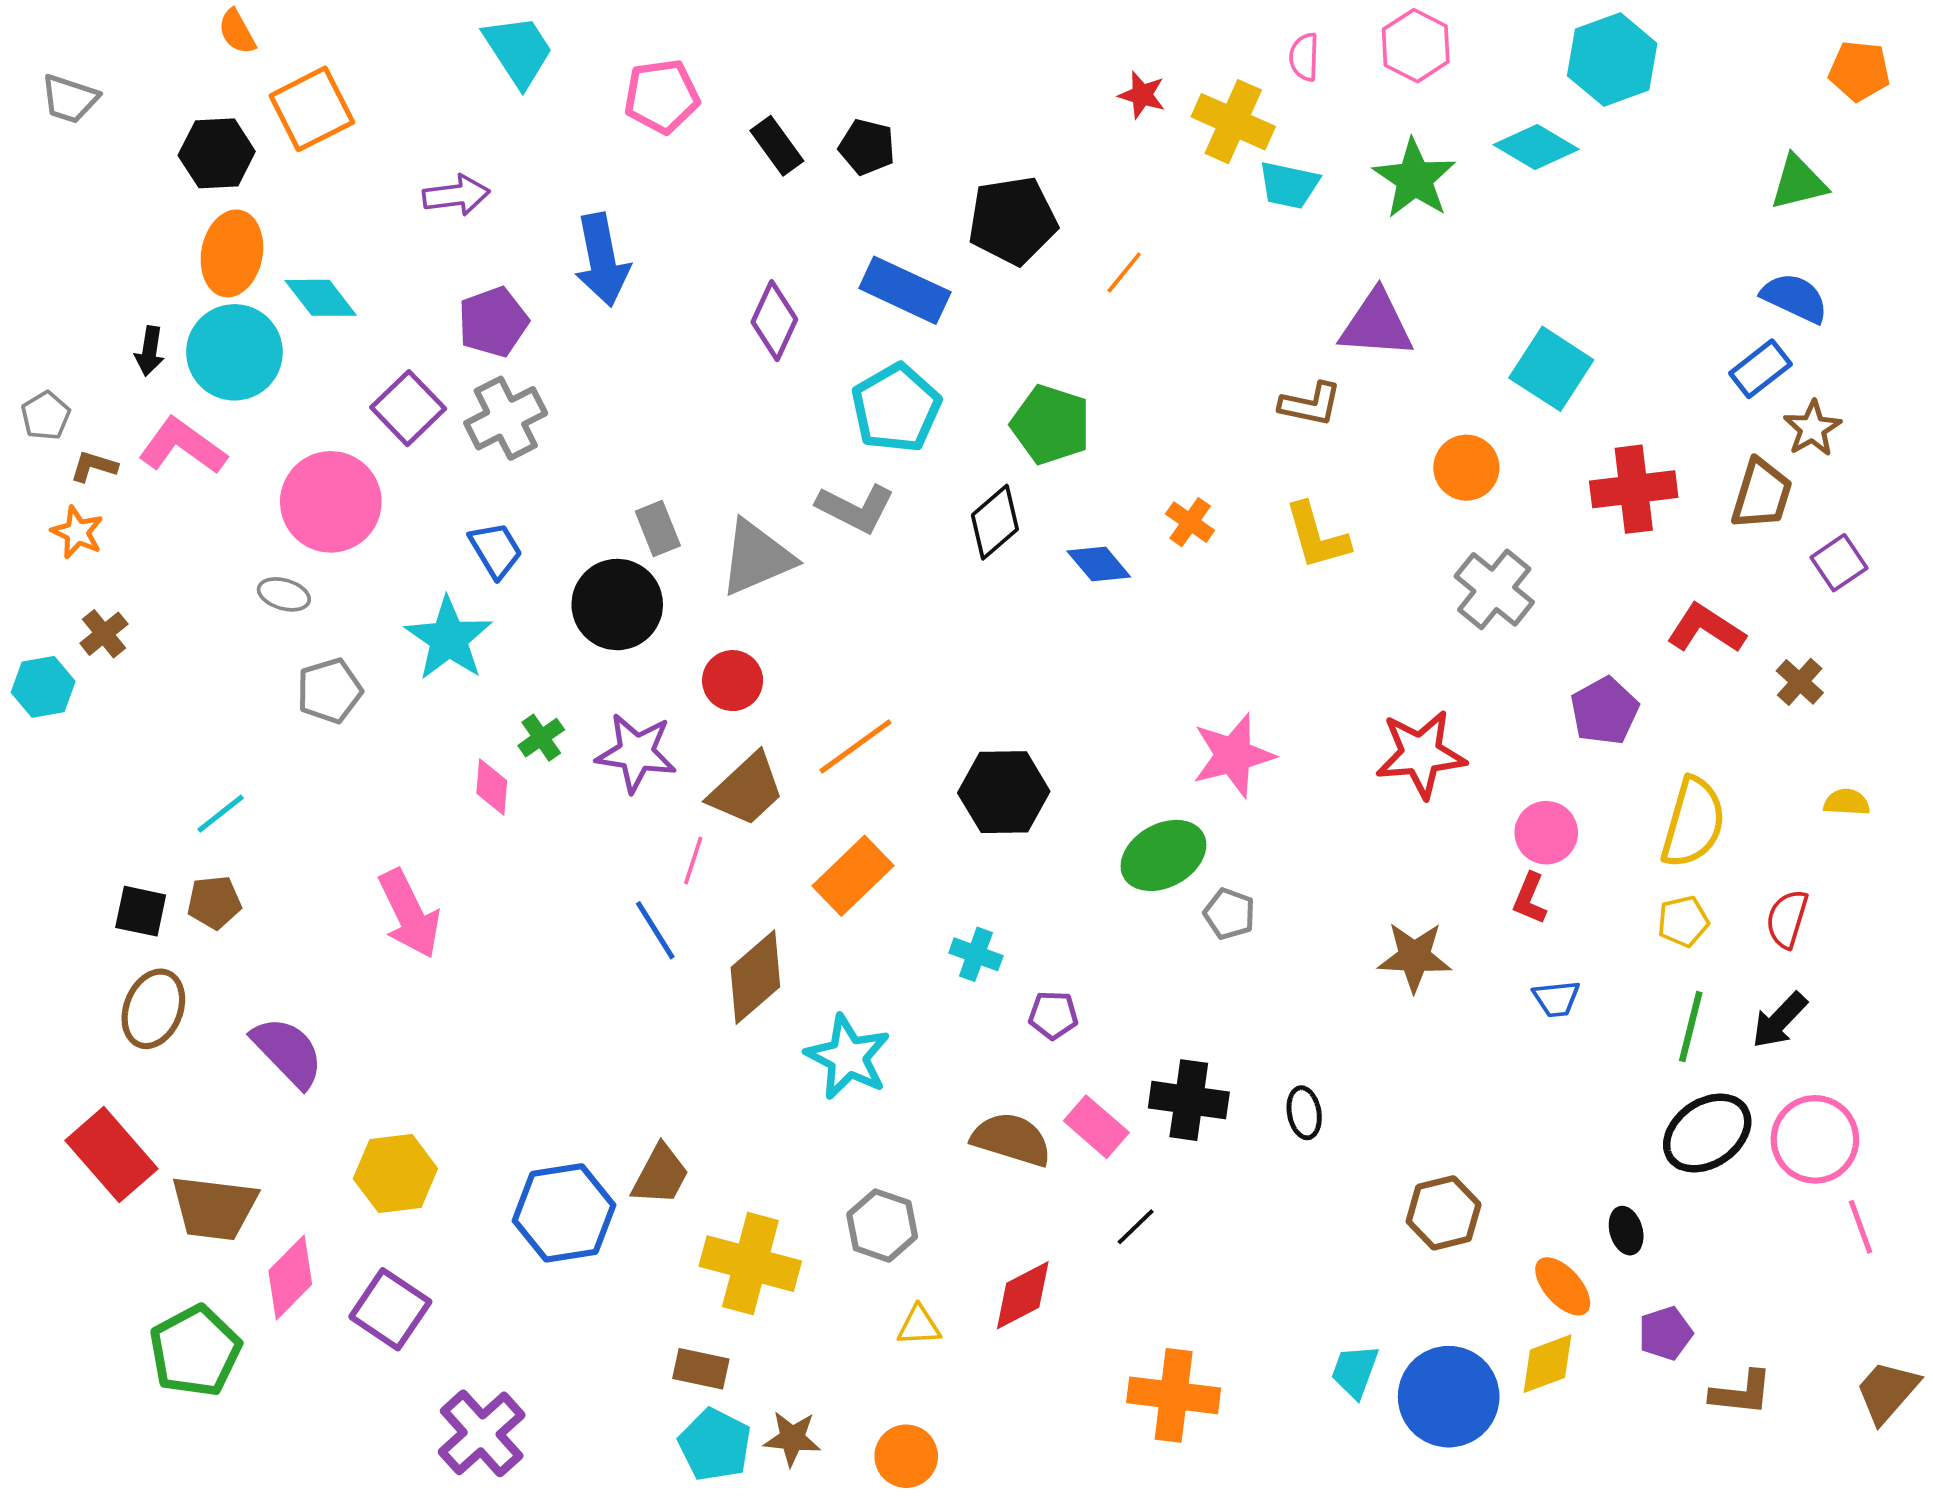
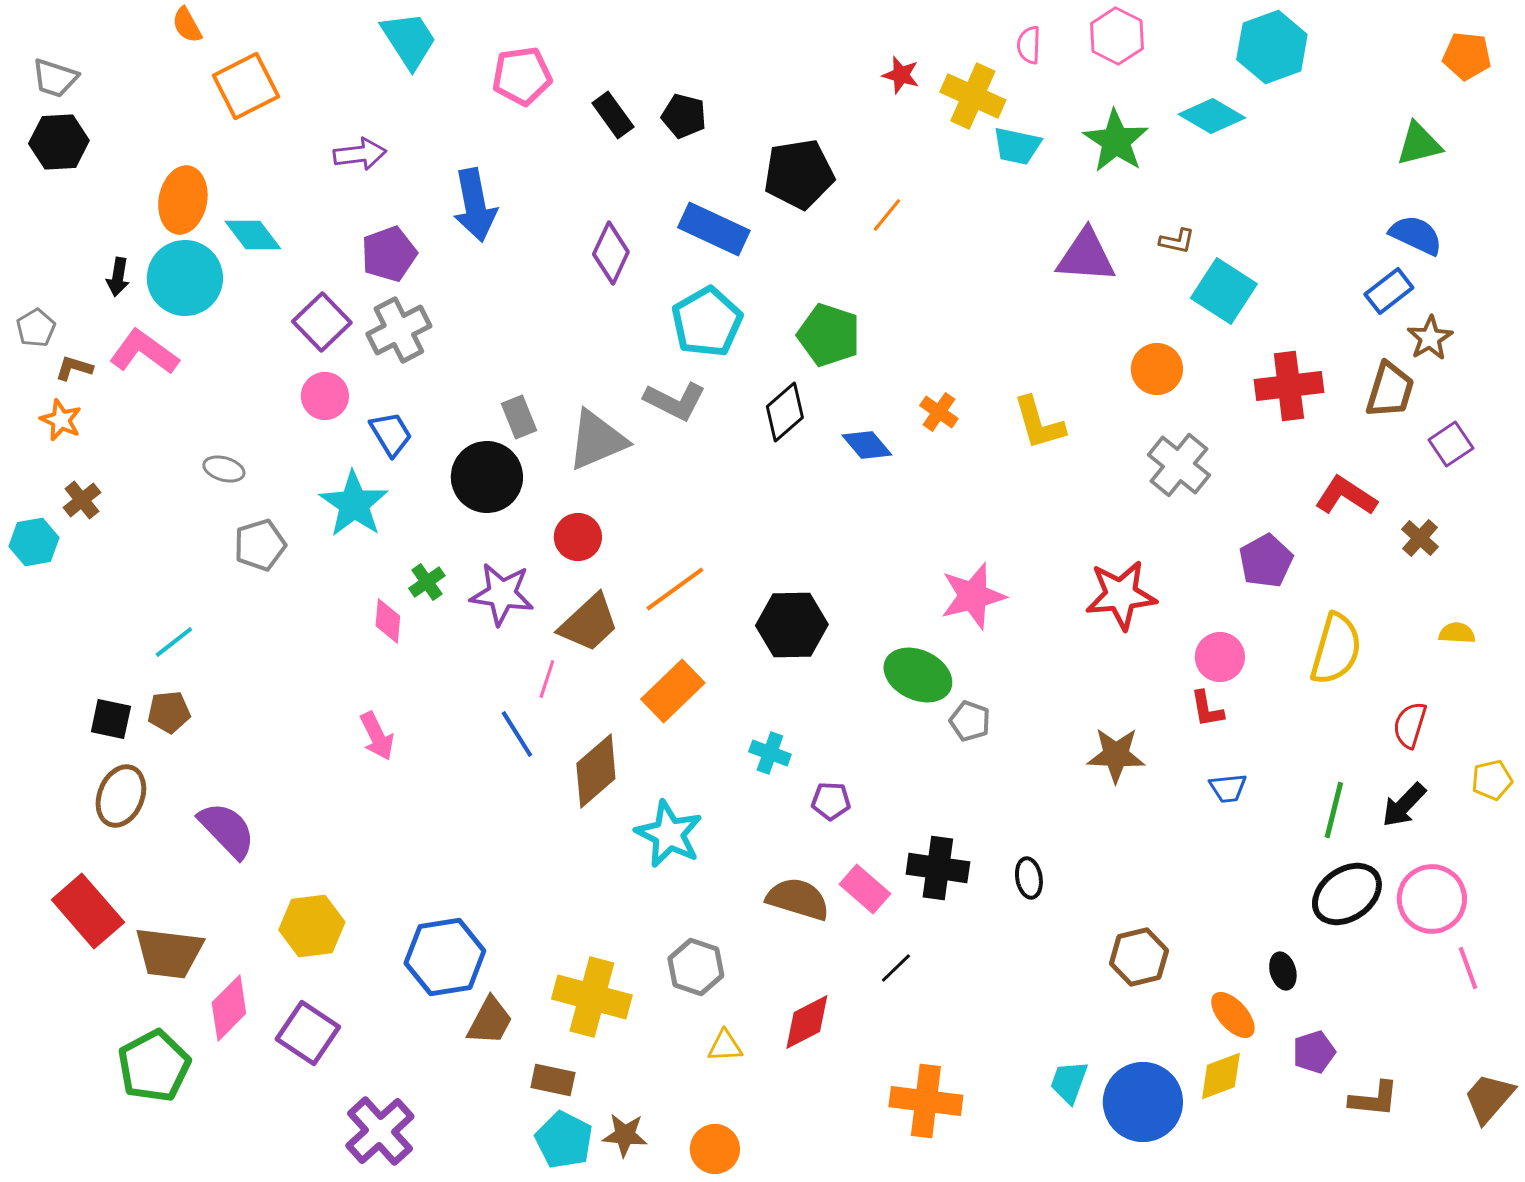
black hexagon: (217, 153) -> (59, 142), moved
brown L-shape: (1310, 404) -> (1177, 241), moved, size x0.7
pink circle: (331, 502) -> (325, 396), moved, size x0.6
green ellipse: (1163, 855) -> (918, 675), turned 54
red L-shape: (1530, 899) -> (1207, 709), turned -33
pink arrow: (409, 914) -> (377, 736), moved, size x0.7
yellow pentagon: (1683, 921) -> (1492, 780), moved
brown trapezoid: (660, 1175) -> (490, 1021), moved

